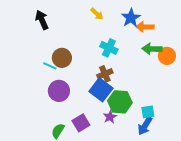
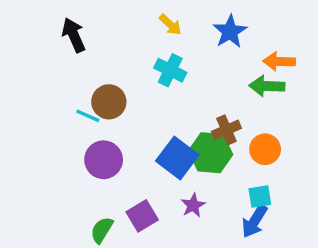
orange arrow: (145, 27) -> (279, 61), moved
cyan cross: (109, 48) -> (170, 70), moved
orange circle: (167, 56) -> (265, 149), moved
brown cross: (105, 74) -> (226, 130), moved
green hexagon: (120, 102) -> (211, 153), moved

